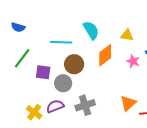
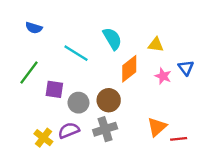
blue semicircle: (18, 27) -> (34, 28), moved
cyan line: (61, 42) -> (76, 53), turned 30
brown circle: (74, 64) -> (109, 100), moved

